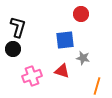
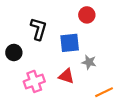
black L-shape: (18, 27) -> (39, 29), moved
orange line: (97, 86) -> (104, 92), turned 48

